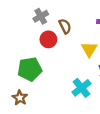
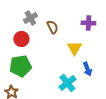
red circle: (48, 39) -> (21, 39), moved

